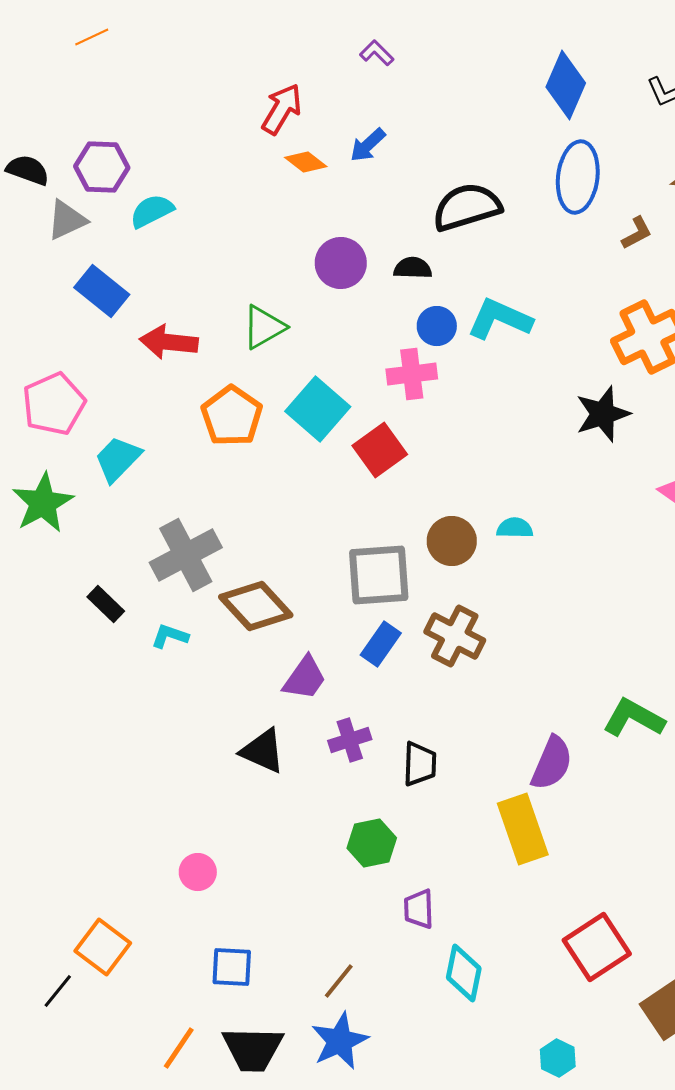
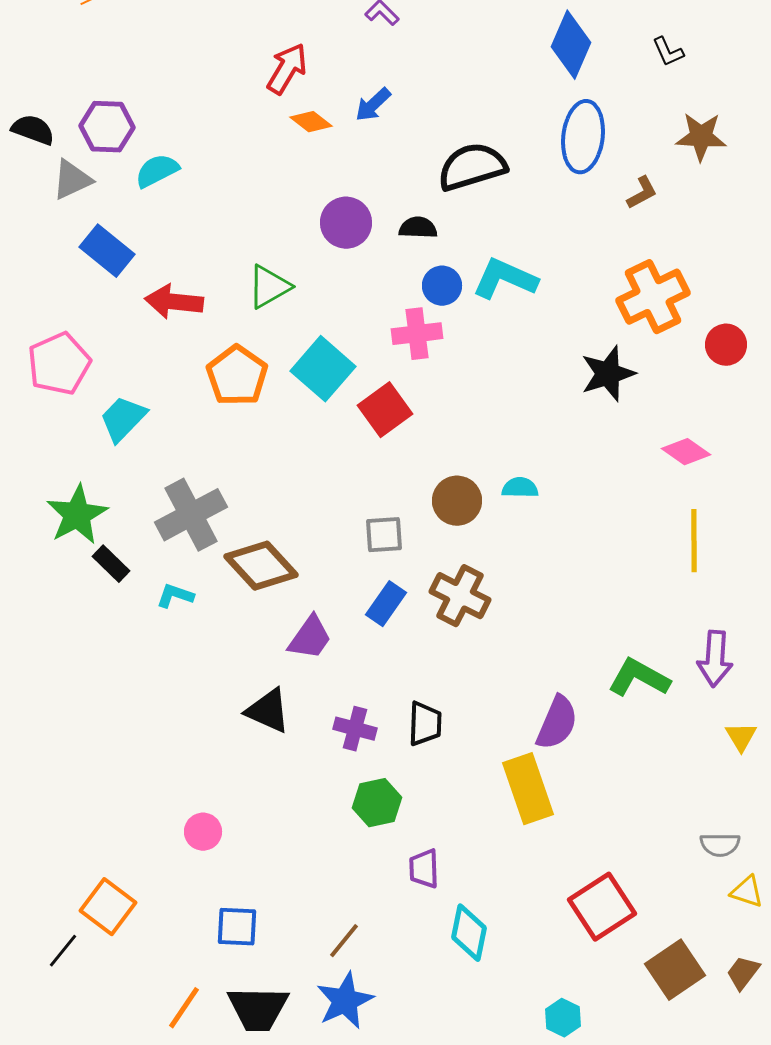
green star: (43, 503) -> (77, 515), moved
gray square: (379, 575) -> (384, 535), size x0.6
purple cross: (350, 740) -> (355, 729), moved, turned 33

